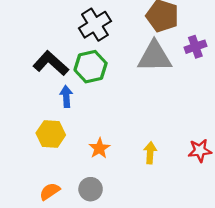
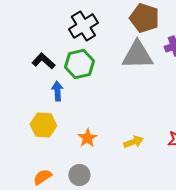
black L-shape: (51, 63) -> (43, 61), size x0.7
yellow arrow: (150, 153) -> (133, 142), turned 66

